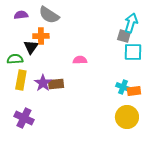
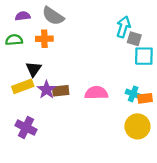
cyan arrow: (131, 23) -> (123, 27), moved
black triangle: (31, 47) -> (34, 69), moved
green semicircle: (15, 59) -> (14, 40), moved
pink semicircle: (80, 60) -> (96, 93), moved, size x1.5
yellow rectangle: (21, 80) -> (23, 86), turned 60

